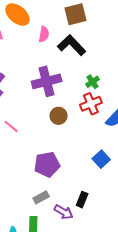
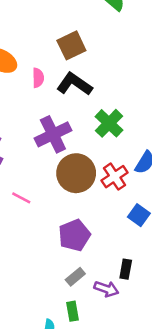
green cross: (93, 82) -> (109, 123), size x1.6
red cross: (91, 104) -> (115, 177), moved
brown circle: (58, 116) -> (76, 173), size x1.8

